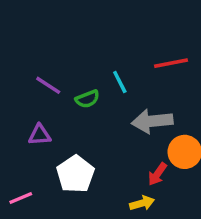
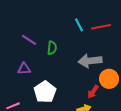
cyan line: (120, 82) -> (79, 25), moved
green semicircle: (87, 99) -> (52, 48), turned -64

